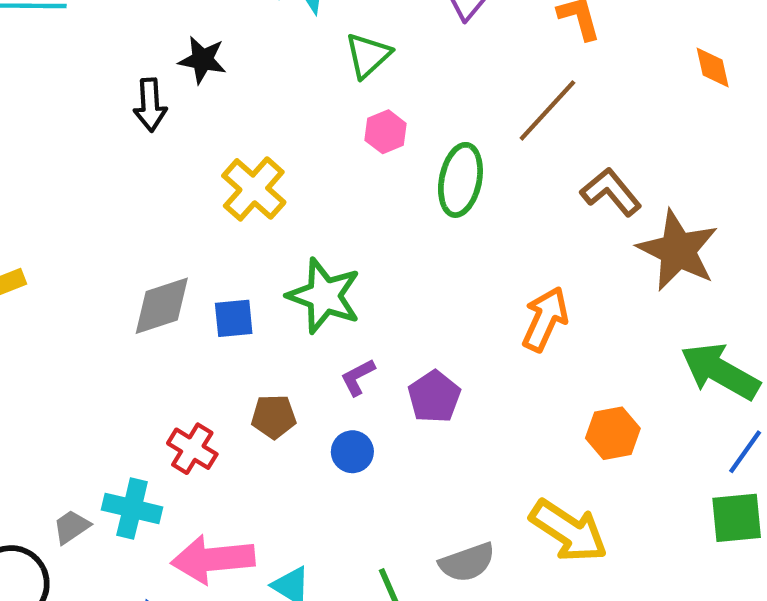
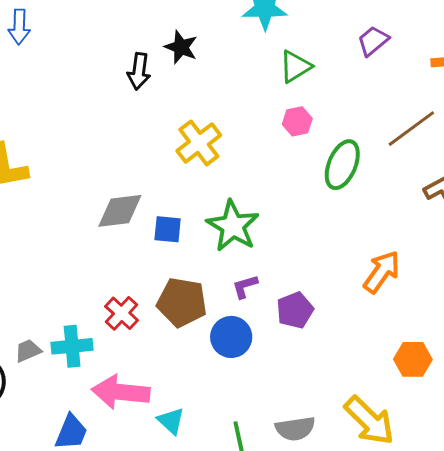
brown pentagon: (274, 417) -> (182, 302), size x1.6
blue circle: (352, 452) -> (231, 337), size x1.4
cyan cross: (132, 508) -> (72, 346), turned -30

